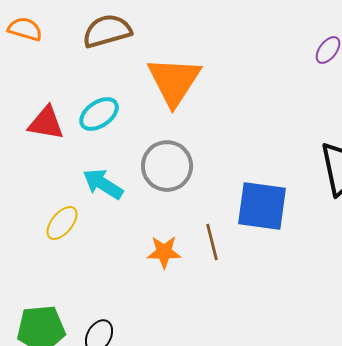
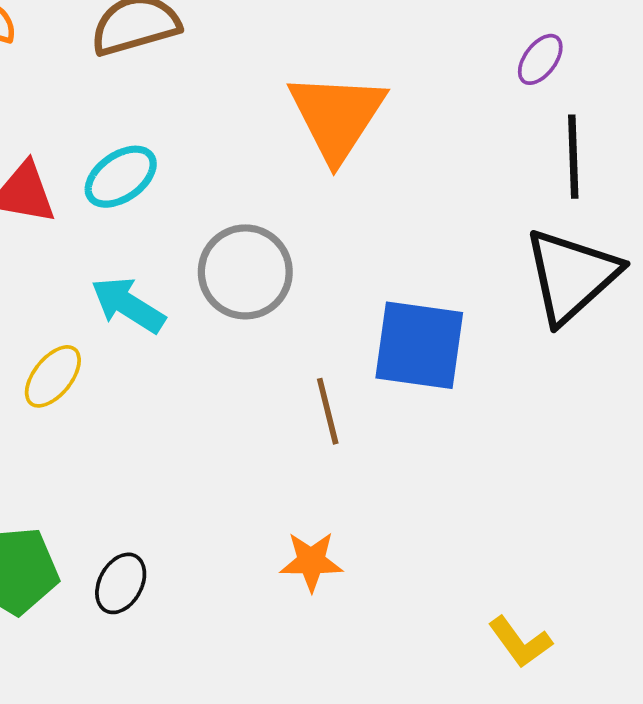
orange triangle: (174, 81) -> (337, 116), moved
orange star: (164, 252) -> (311, 561), moved

